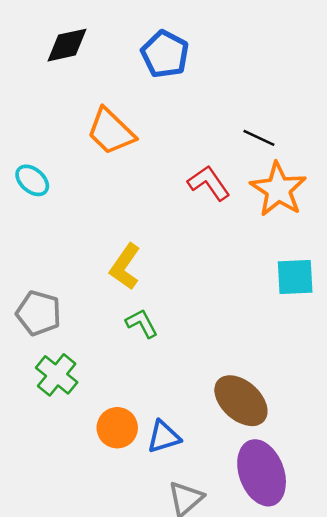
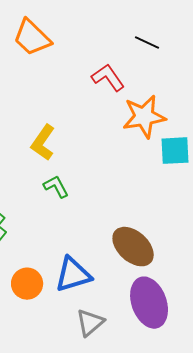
orange star: (278, 189) -> (144, 117), moved, turned 30
orange circle: (117, 428) -> (27, 284), moved
blue triangle: (164, 437) -> (73, 275), size x1.4

